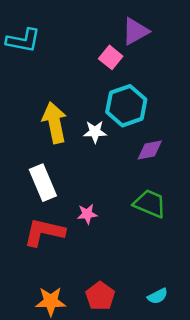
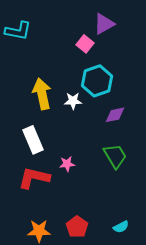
green trapezoid: (150, 204) -> (115, 156), turned 36

